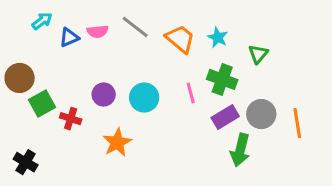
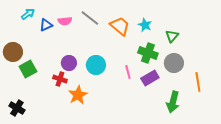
pink line: (191, 93) -> (128, 72), moved
gray circle: (261, 114) -> (174, 63), moved
red cross: (71, 119) -> (60, 79), moved
green arrow: (240, 150) -> (173, 102), moved

